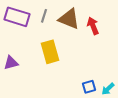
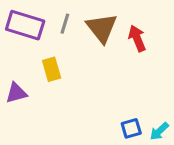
brown triangle: (69, 19) -> (102, 28), turned 30
yellow rectangle: (50, 52) -> (52, 69), moved, size x0.7

